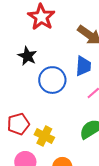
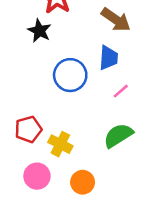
black star: (27, 56) -> (39, 31), moved

